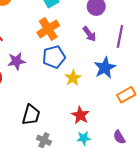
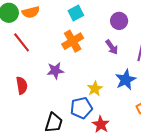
blue pentagon: (54, 57) -> (81, 108), moved
purple star: (16, 61) -> (55, 71), moved

